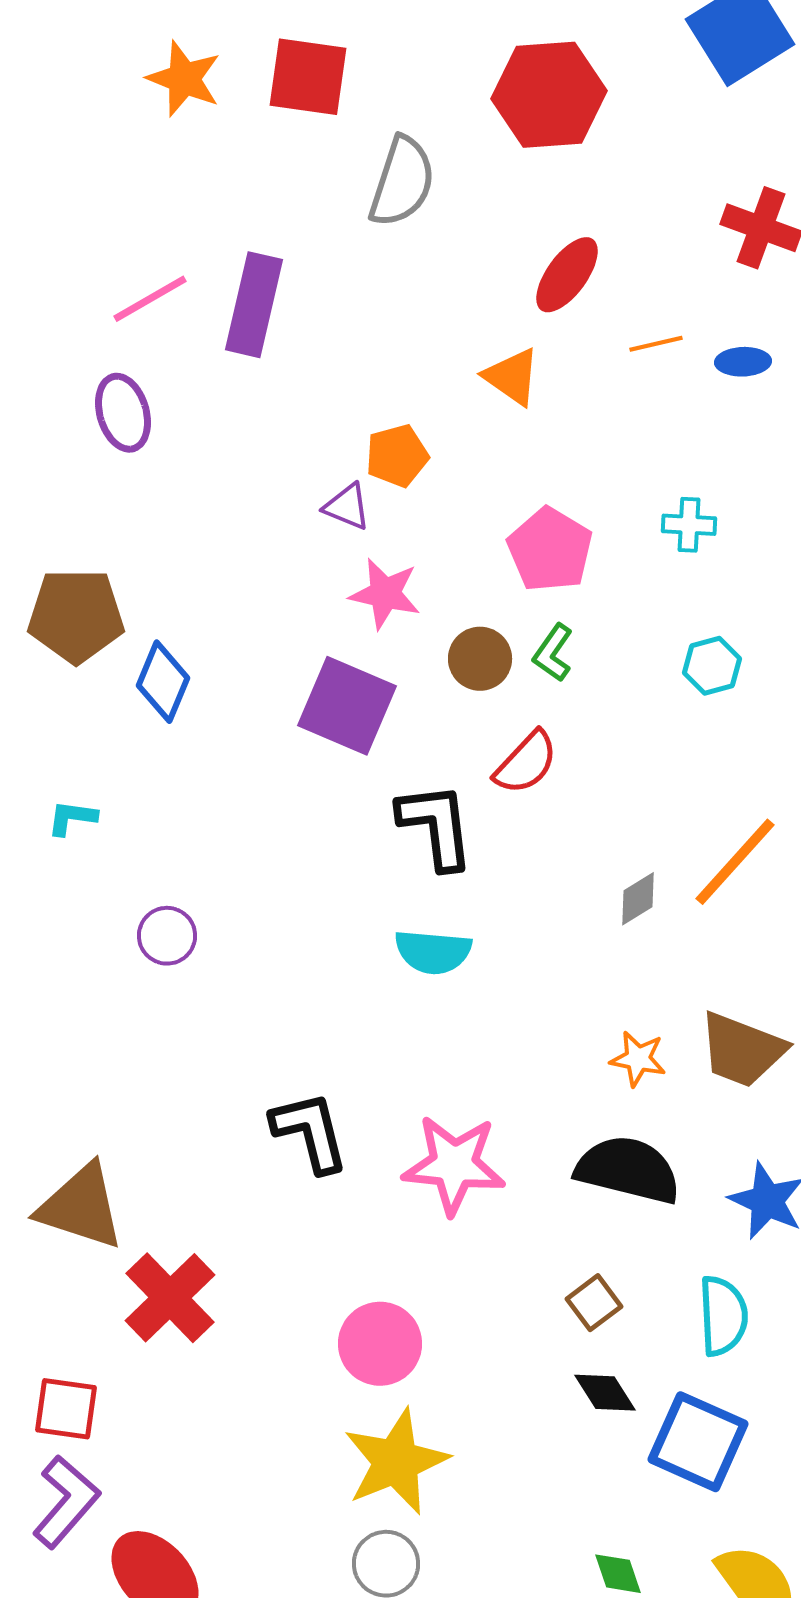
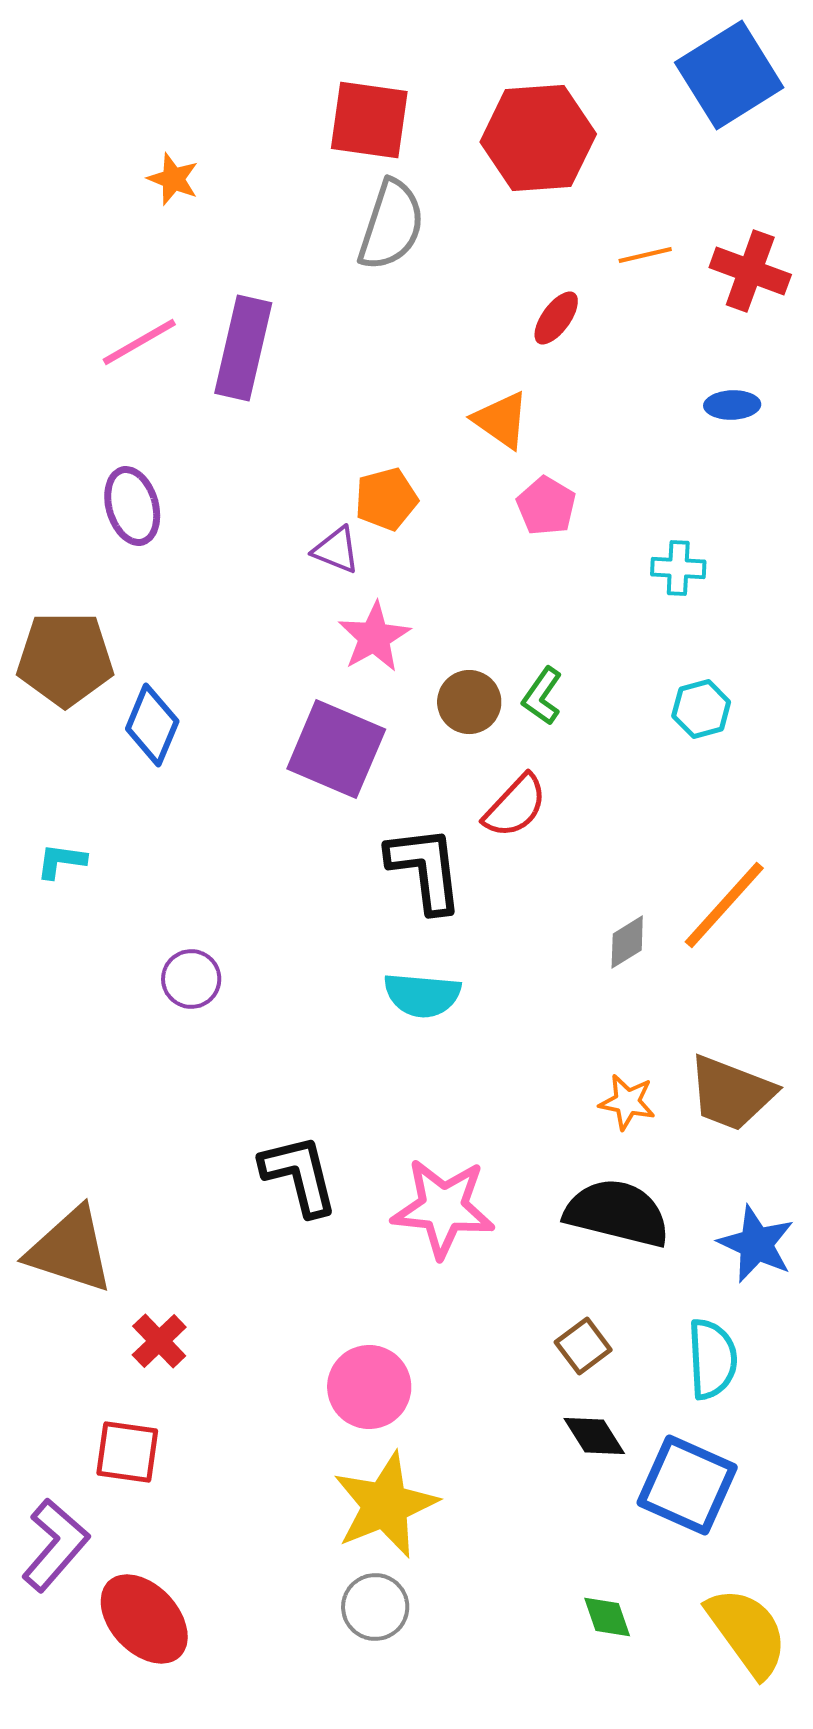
red square: (308, 77) -> (369, 120), moved
orange star: (184, 79) -> (173, 179), moved, size x0.7
red ellipse: (567, 275) -> (556, 318), size x0.7
orange line: (656, 344) -> (645, 255), moved
purple ellipse: (123, 413) -> (132, 506), moved
pink pentagon: (550, 550) -> (546, 506), moved, size x0.7
pink star: (385, 594) -> (374, 637), turned 30
purple circle: (167, 936) -> (191, 979), moved
red cross: (170, 1298) -> (159, 1341), size x0.6
red square: (66, 1409) -> (127, 1452), moved

